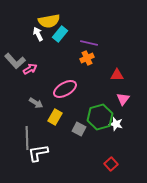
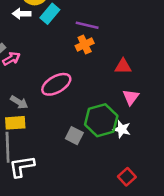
white arrow: (38, 34) -> (22, 14), turned -64
yellow rectangle: (55, 117) -> (15, 123), moved, turned 56
red square: (111, 164) -> (127, 177), moved

